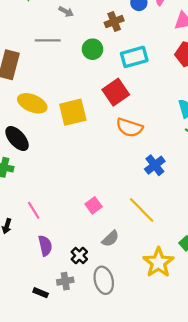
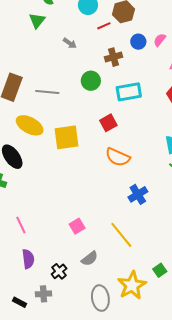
gray line: (48, 40) -> (47, 92), moved
red square: (116, 92) -> (108, 123), size x0.7
gray ellipse: (104, 280) -> (100, 298), moved

